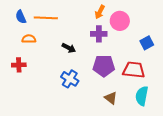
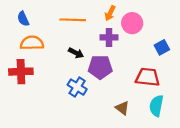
orange line: (46, 18) -> (73, 20), moved
orange semicircle: (29, 39) -> (32, 43), size x1.5
red cross: (19, 65) -> (21, 72), size x1.5
purple pentagon: (104, 66) -> (100, 67), moved

